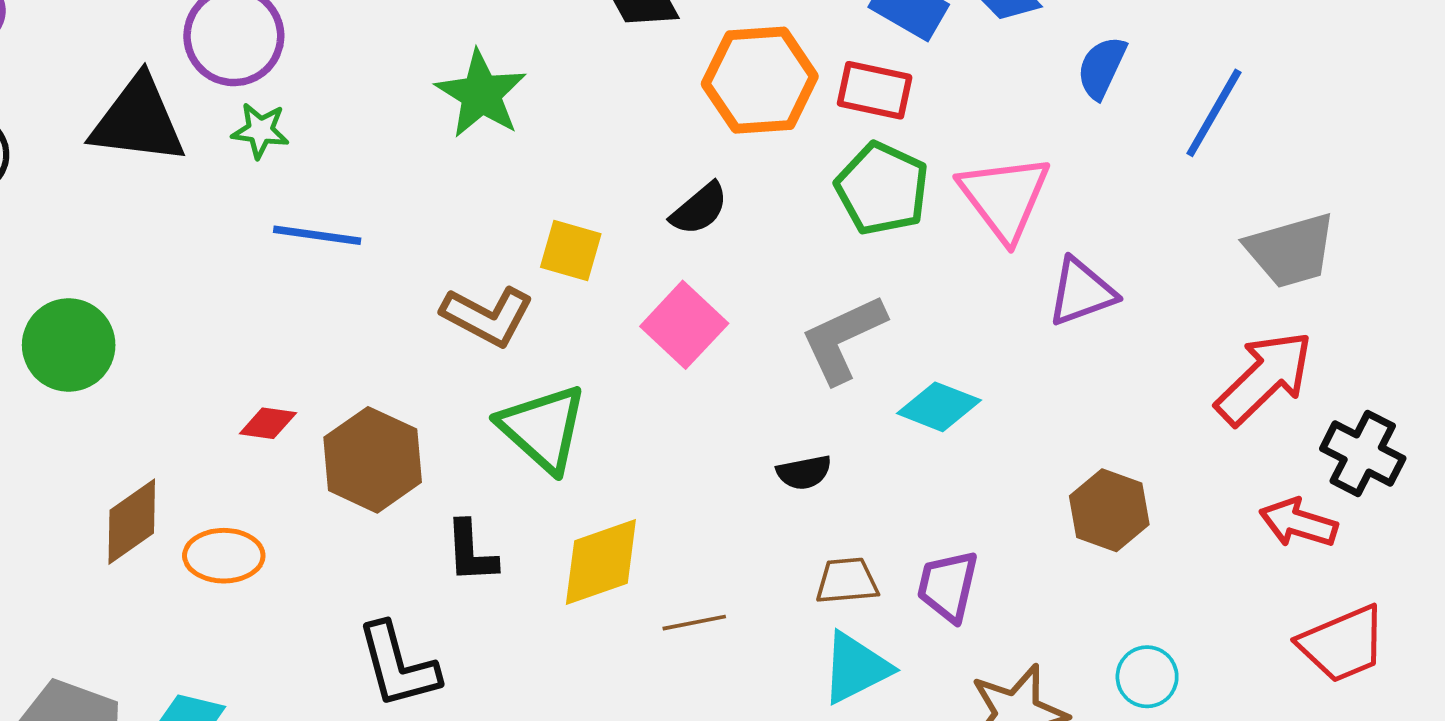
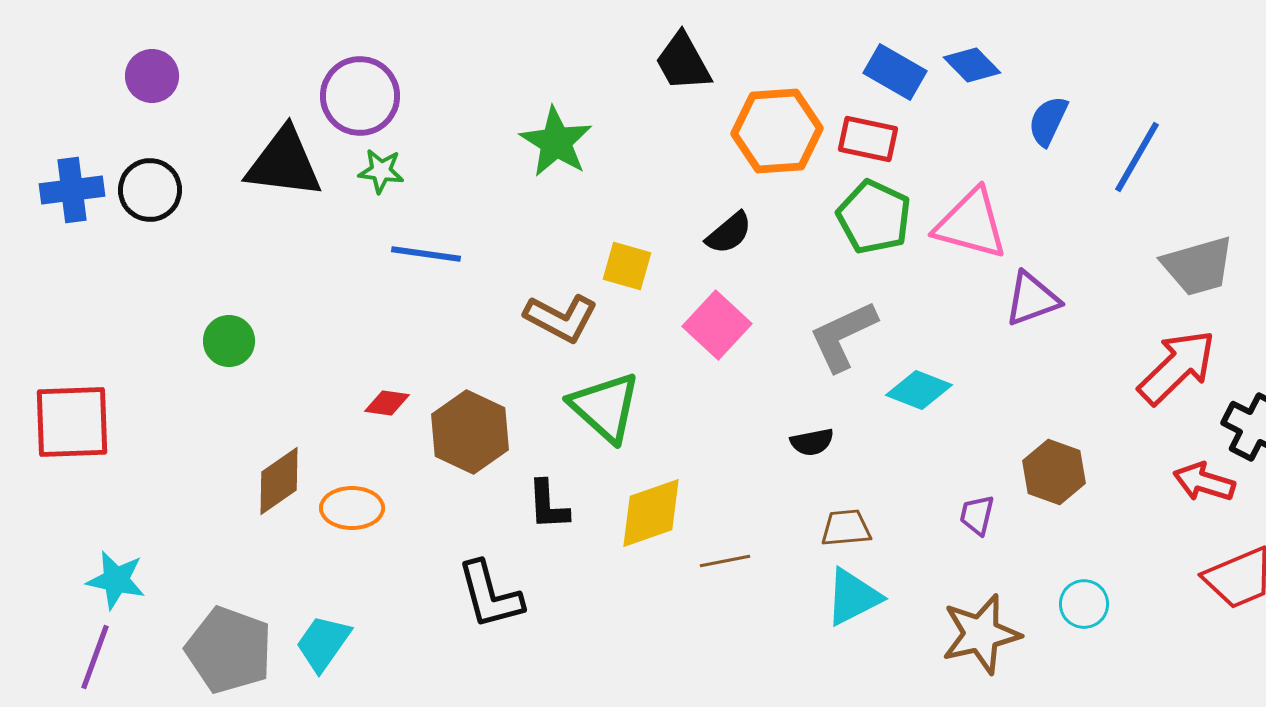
pink triangle: (1005, 197) -> (971, 224), turned -38
green circle: (69, 345) -> (229, 341), size x0.7
purple trapezoid: (948, 586) -> (977, 515), moved, size x0.7

